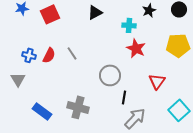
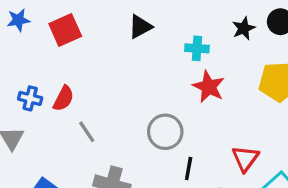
black star: (149, 10) -> (244, 28), moved
gray line: (72, 53) -> (87, 132), moved
red triangle: (157, 81) -> (245, 158), moved

